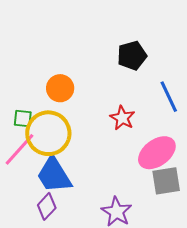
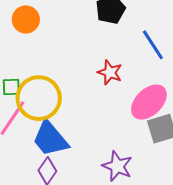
orange circle: (60, 88) -> (26, 19), moved

